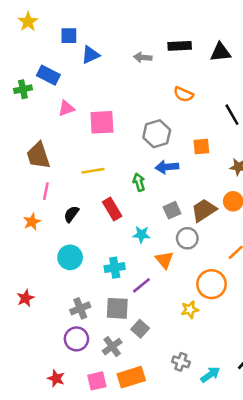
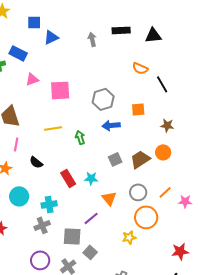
gray arrow: (143, 57) -> (92, 39), turned 72
orange semicircle: (183, 94) -> (140, 68), moved
green arrow: (139, 182) -> (80, 137), moved
red rectangle: (112, 209) -> (68, 178), moved
black semicircle: (71, 214) -> (36, 162), turned -88
gray circle: (187, 238) -> (138, 192), moved
cyan circle: (70, 257) -> (19, 196), moved
cyan cross: (115, 268) -> (49, 204), moved
gray cross: (80, 308) -> (42, 225), moved

